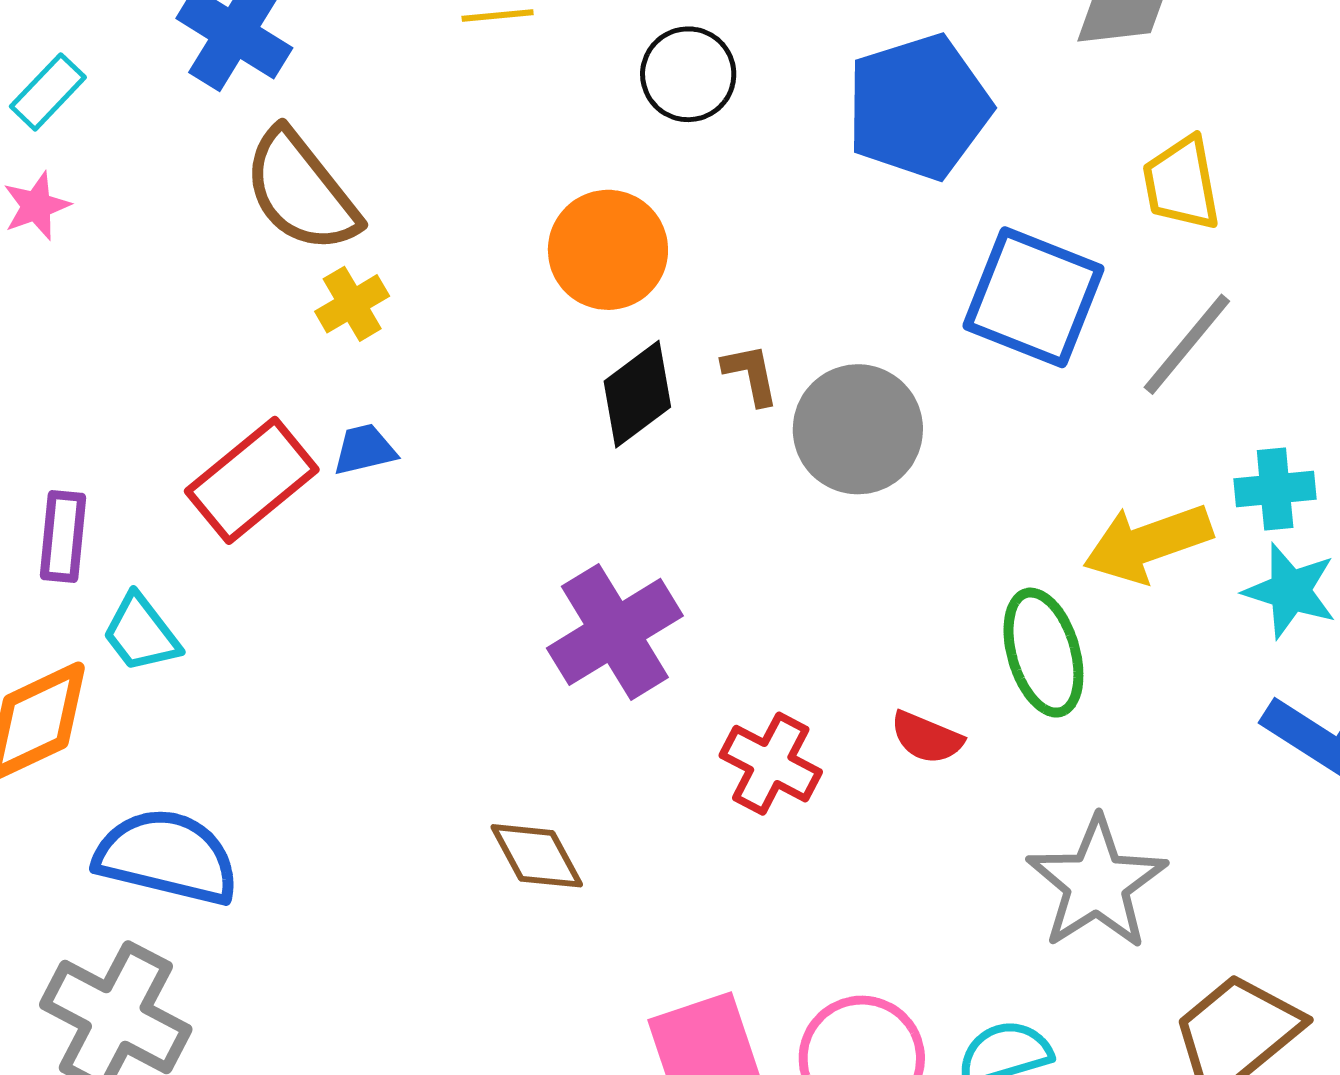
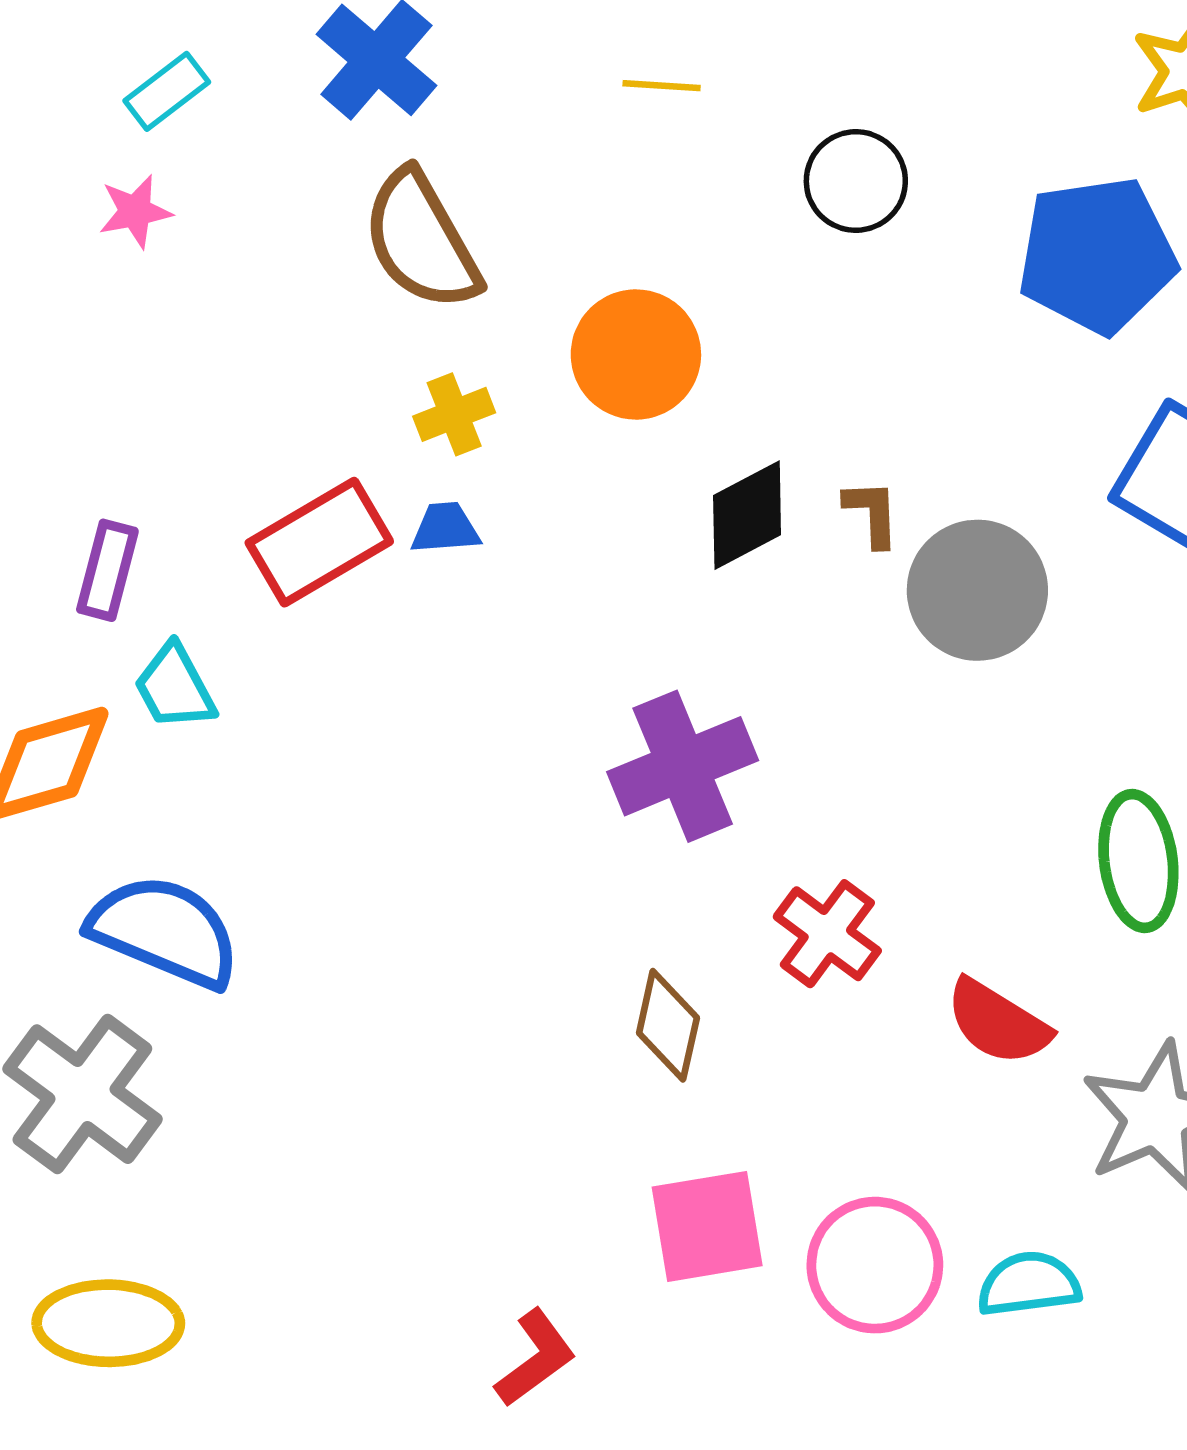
orange circle: (608, 250) -> (636, 354), moved
yellow cross: (352, 304) -> (454, 414), moved
red semicircle: (927, 738) -> (998, 1022), moved, size x1.4
brown diamond: (537, 856) -> (668, 1025), moved, turned 32

